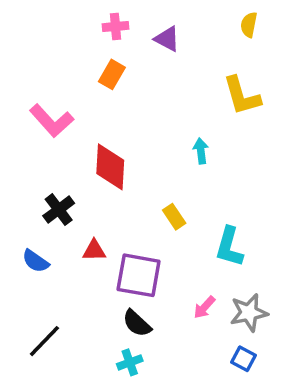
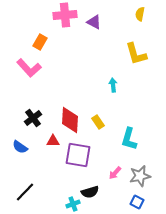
pink cross: (116, 26) -> (65, 15), size x1.6
orange rectangle: (112, 74) -> (40, 42), moved
red diamond: (110, 167) -> (70, 120), moved
black semicircle: (137, 323) -> (90, 192), moved, turned -60

